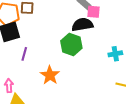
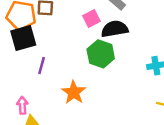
pink square: (94, 12) -> (91, 19), moved, turned -32

